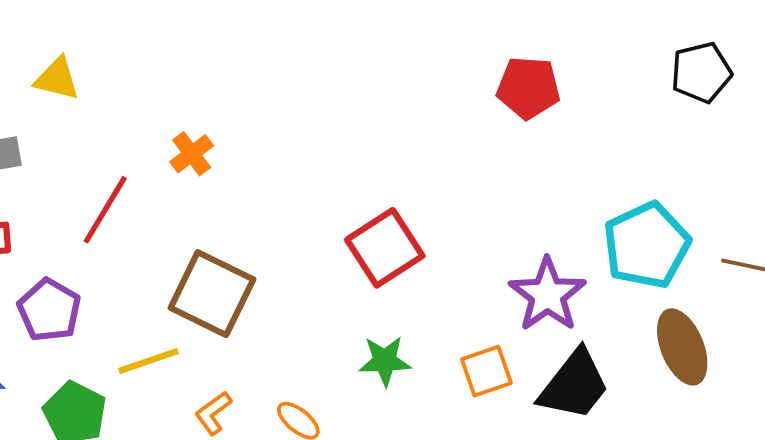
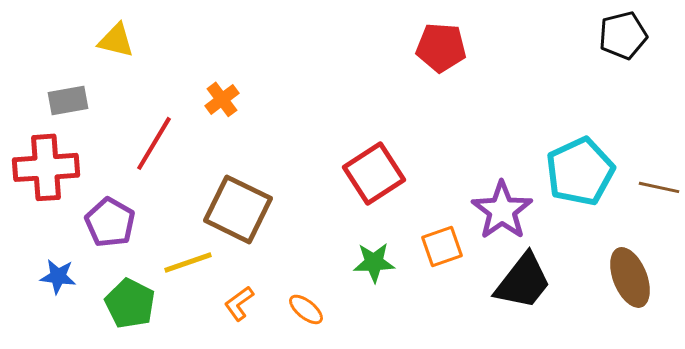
red pentagon: (528, 88) -> (441, 47), moved
brown ellipse: (682, 347) -> (630, 277), moved
orange square: (486, 371) -> (442, 246), moved

